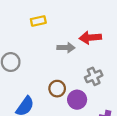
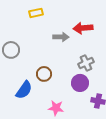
brown circle: (57, 89) -> (44, 74), moved
purple circle: (77, 100) -> (80, 83), moved

